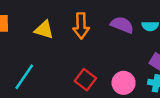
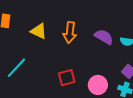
red square: (85, 80) -> (67, 78), turned 30

